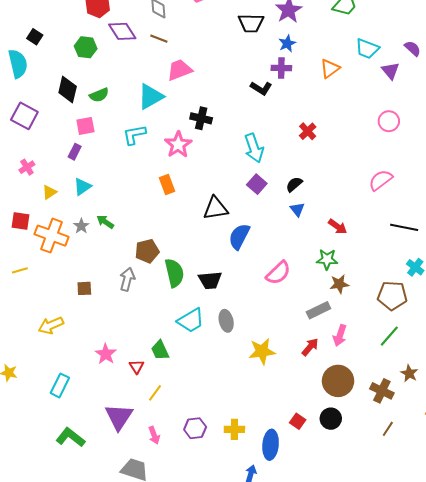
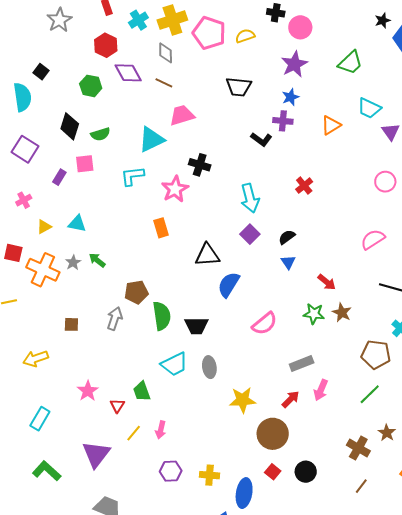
black trapezoid: (251, 23) -> (239, 87), moved
purple rectangle: (75, 152) -> (59, 177), moved
cyan triangle: (82, 187) -> (77, 224), turned 42
brown star: (339, 284) -> (342, 313), moved, turned 30
brown circle: (338, 381) -> (273, 434), moved
pink arrow: (154, 435) -> (161, 430), moved, turned 30

